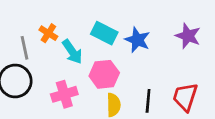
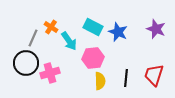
gray line: (24, 48) -> (33, 38), turned 36
pink cross: (64, 94) -> (50, 73), moved

